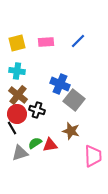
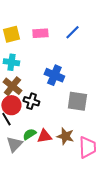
gray square: (74, 100) -> (77, 101), moved, turned -30
brown star: (71, 131) -> (65, 136), moved
gray triangle: (20, 153) -> (14, 144), turned -30

